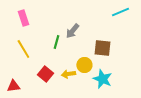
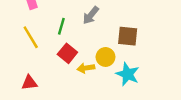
green line: (56, 42) -> (61, 26), moved
red square: (45, 74) -> (67, 53), moved
red triangle: (13, 86) -> (29, 83), moved

